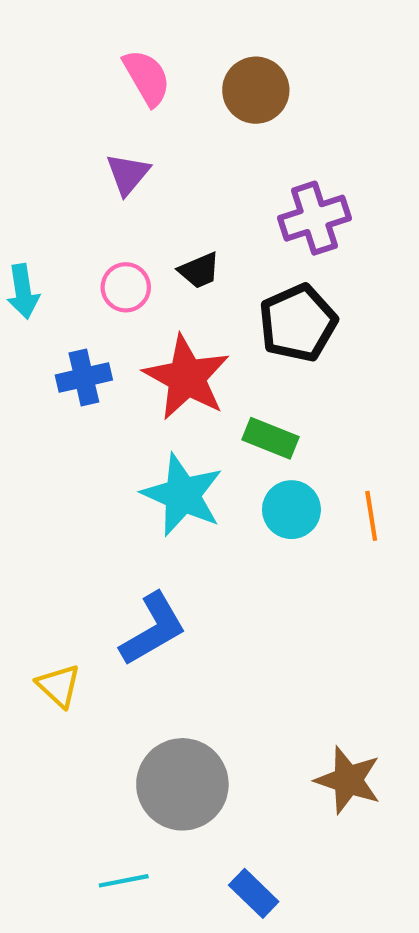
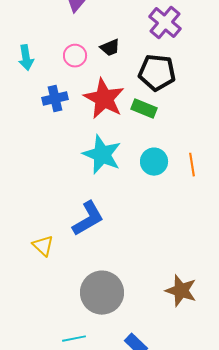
purple cross: (315, 218) -> (165, 23), turned -32
black pentagon: (298, 323) -> (157, 73), turned 30
green rectangle: (270, 438) -> (144, 109), moved

